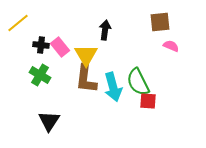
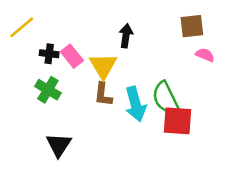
brown L-shape: (86, 79) -> (103, 94), size x0.7
red square: (148, 101) -> (177, 121), size x1.5

